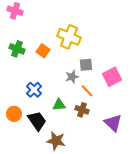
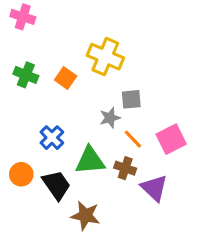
pink square: (112, 77) -> (171, 139), moved
green triangle: (59, 105) -> (90, 161), size x1.5
purple triangle: (113, 123) -> (154, 188), moved

